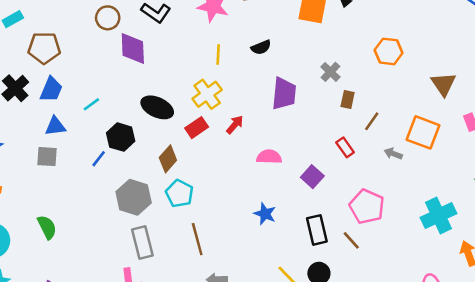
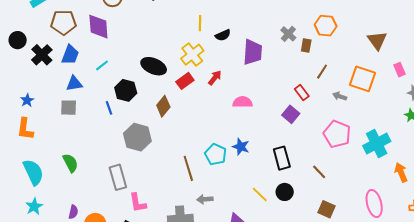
black semicircle: (261, 47) -> (223, 35), moved
purple diamond: (133, 48) -> (98, 27), moved
orange hexagon: (389, 51) -> (326, 26), moved
brown rectangle: (348, 100) -> (306, 45), moved
blue line: (99, 159) -> (109, 108), turned -56
purple square: (312, 177) -> (291, 114), moved
cyan pentagon: (179, 194) -> (216, 154), moved
pink pentagon: (367, 207) -> (337, 134), moved
brown line: (351, 240) -> (319, 172), moved
gray rectangle: (142, 242) -> (118, 177), moved

